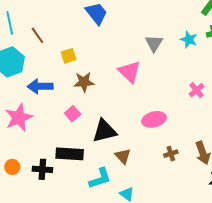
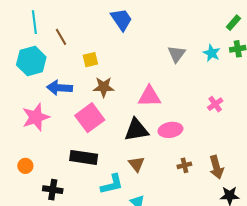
pink triangle: (129, 72) -> (149, 96), moved, turned -50
pink square: (73, 114) -> (90, 118), size x1.8
black triangle: (105, 131) -> (136, 130), moved
black cross: (42, 169) -> (53, 190), moved

